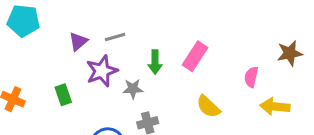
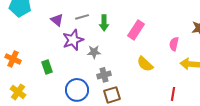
purple triangle: (78, 41) -> (57, 20), turned -40
green arrow: (155, 62) -> (104, 23), moved
green rectangle: (63, 95) -> (47, 67), moved

